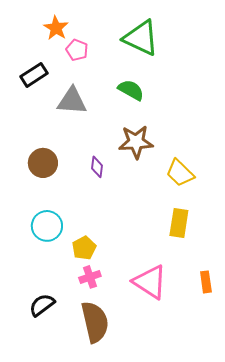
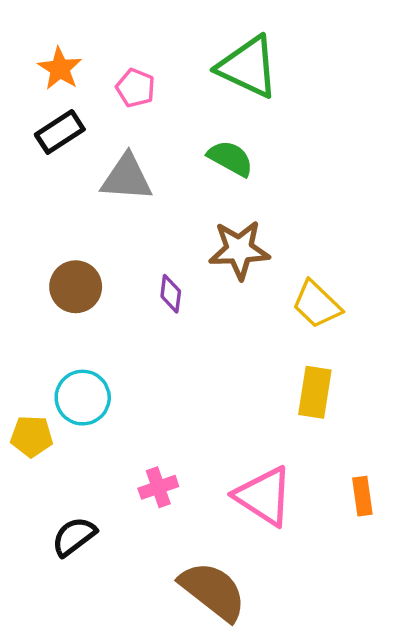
orange star: (56, 28) -> (60, 69), moved
yellow pentagon: (84, 248) -> (32, 436), moved, turned 30
brown semicircle: (95, 322) -> (213, 591), moved, turned -39

